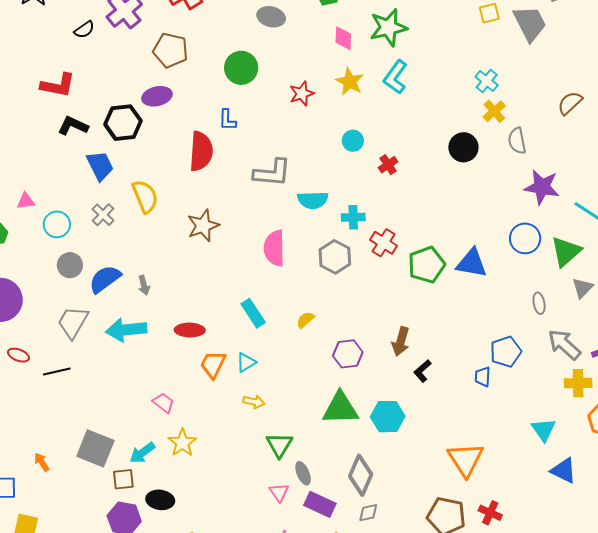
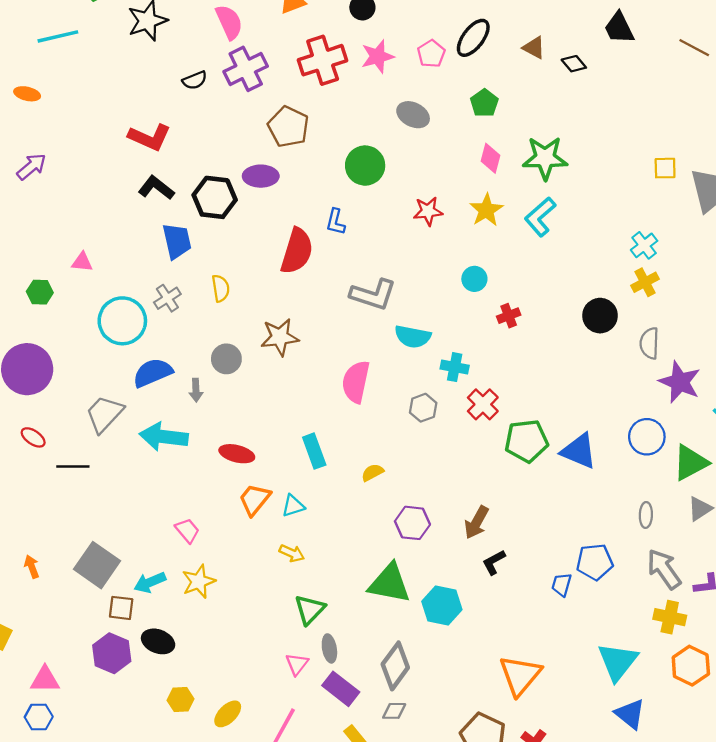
gray semicircle: (517, 141) -> (649, 343), moved
yellow semicircle: (145, 196) -> (221, 288), size x0.7
cyan circle: (57, 224) -> (122, 321), moved, size x1.5
gray hexagon: (335, 257) -> (423, 408), size x0.7
gray circle: (70, 265) -> (226, 359), moved
cyan triangle: (543, 430) -> (618, 662), size x1.4

